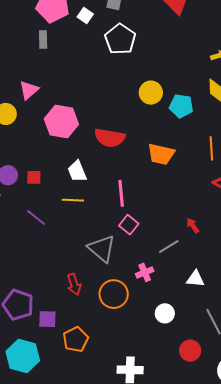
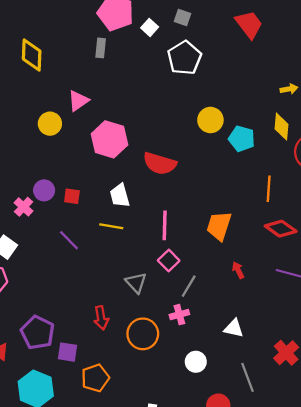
orange trapezoid: (161, 154) -> (219, 226), moved, turned 88
gray line: (169, 247) -> (189, 286), moved, turned -35
gray triangle: (102, 248) -> (136, 283), size x0.7

